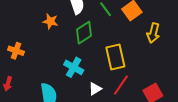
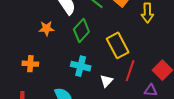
orange cross: (16, 51) -> (30, 64), moved

